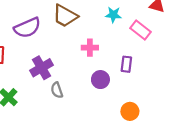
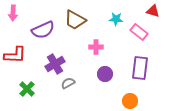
purple rectangle: (126, 64) -> (140, 68), moved, size x1.6
gray semicircle: (57, 90) -> (68, 83), turned 80

